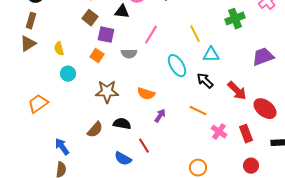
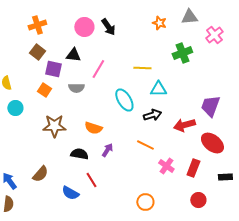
black triangle: (122, 12) -> (73, 55), moved
yellow line: (195, 34) -> (142, 68), turned -60
purple trapezoid: (263, 57) -> (210, 106), moved, turned -50
black arrow: (205, 81) -> (152, 115), turned 120
red arrow: (237, 91) -> (184, 125), turned 120
black semicircle: (122, 124) -> (79, 154), moved
brown semicircle: (95, 130) -> (40, 174), moved
red rectangle: (246, 134) -> (193, 168), turned 42

